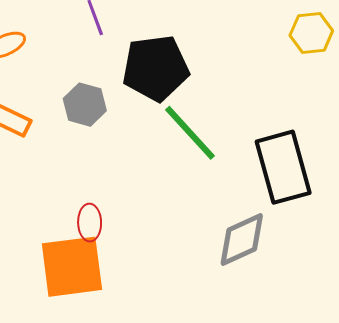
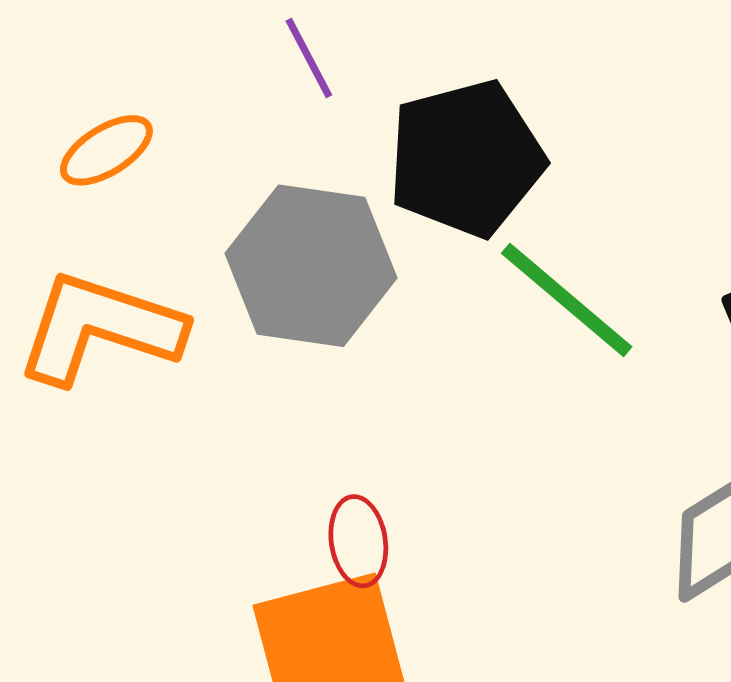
gray hexagon: (85, 105) -> (311, 266), size x1.6

